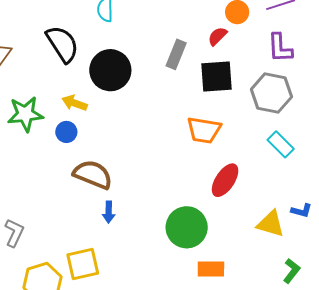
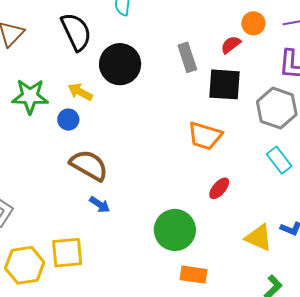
gray rectangle: (176, 54) -> (187, 57), turned -48
red ellipse: (225, 180) -> (219, 188), size x0.7
blue arrow: (109, 212) -> (100, 205), turned -65

